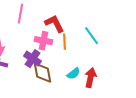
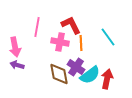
pink line: (20, 14) -> (37, 27), moved
purple cross: (32, 59) -> (76, 67), moved
cyan semicircle: (73, 74) -> (90, 75), size x1.5

